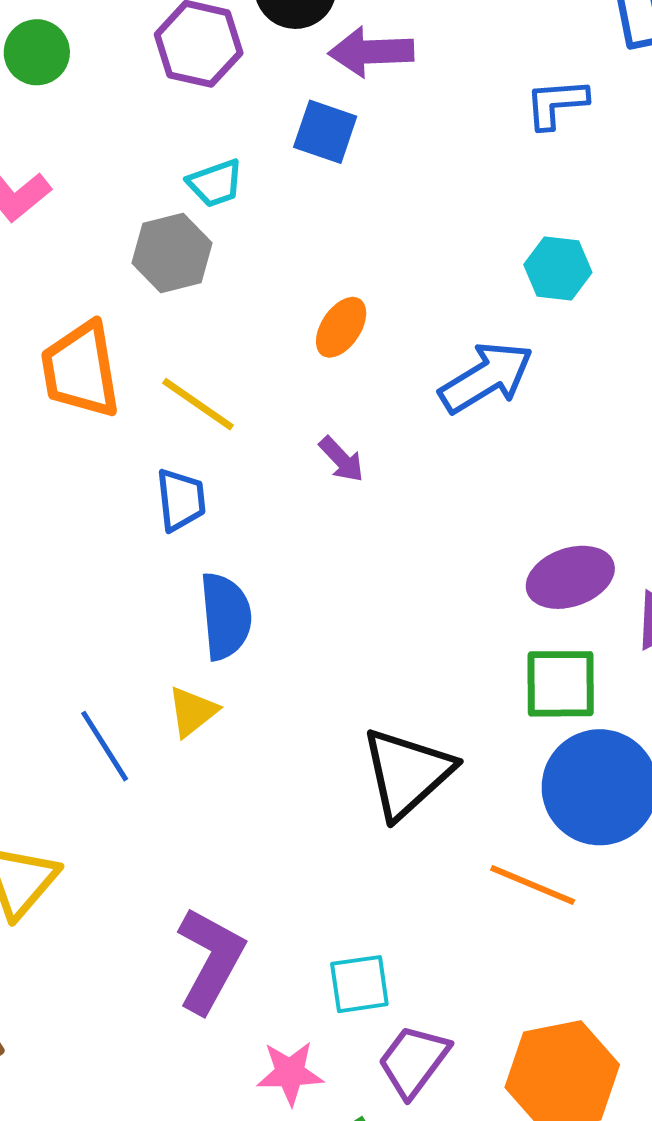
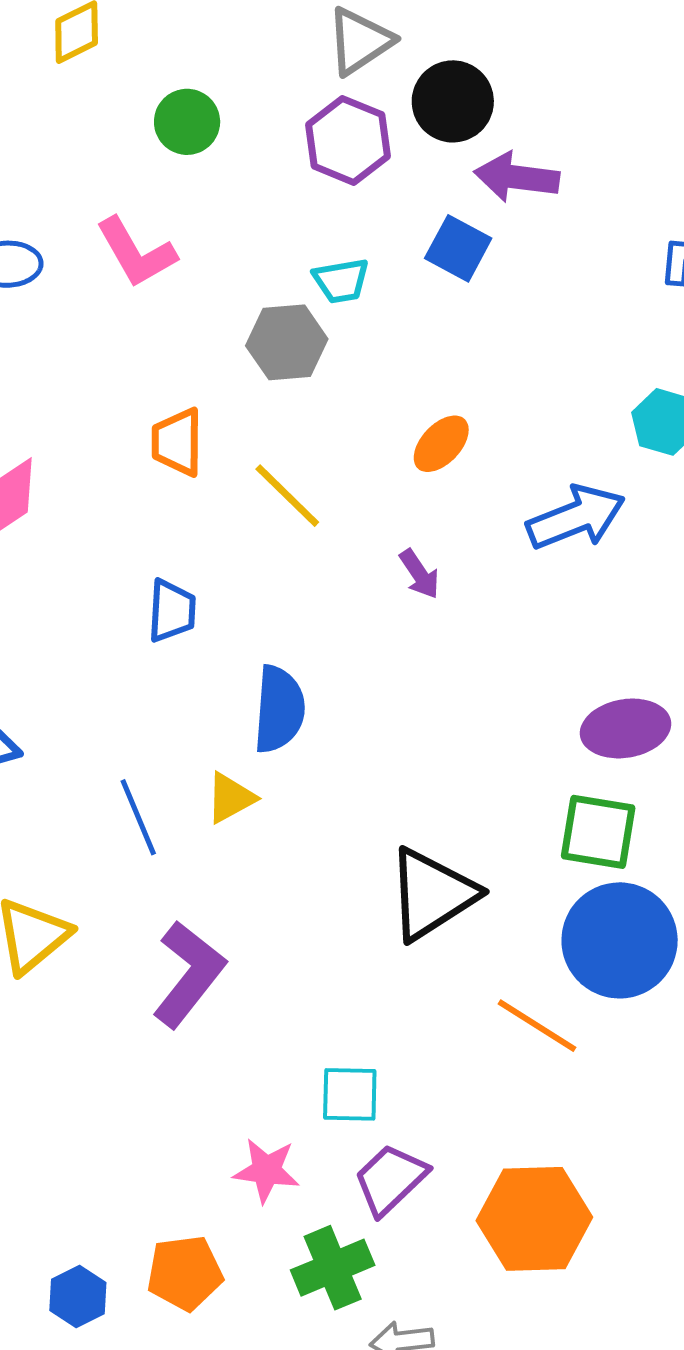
orange trapezoid: (81, 370) -> (177, 442), size x0.7
blue trapezoid: (181, 500) -> (172, 611), moved
purple L-shape: (210, 960) -> (189, 974), moved

